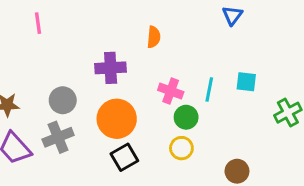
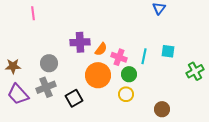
orange semicircle: (154, 37) -> (101, 49), moved, turned 32
orange circle: (117, 119) -> (98, 75), moved
black square: (124, 157) -> (74, 98), moved

